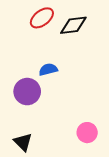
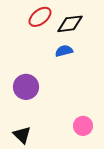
blue semicircle: (48, 69) -> (64, 51), moved

